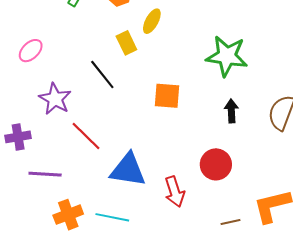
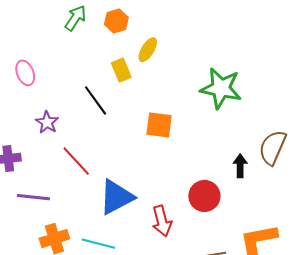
pink ellipse: (31, 51) -> (25, 73), turned -70
purple star: (55, 99) -> (47, 122), size x0.7
black arrow: (231, 111) -> (240, 166), moved
blue triangle: (128, 170) -> (116, 197), turned -39

